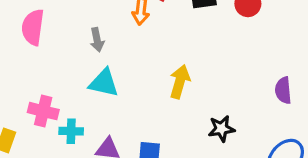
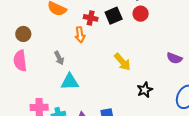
yellow arrow: (180, 82) -> (122, 62), moved, turned 138
purple semicircle: (283, 90) -> (174, 58), turned -49

